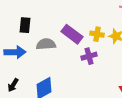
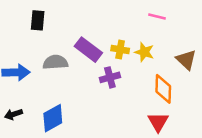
black rectangle: (25, 25) -> (38, 20), moved
black arrow: (13, 85) -> (13, 114), turned 40

